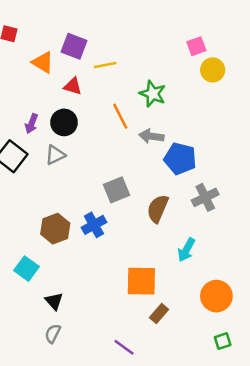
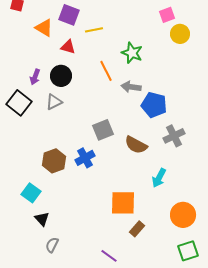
brown semicircle: (158, 209) -> (136, 145), turned -85
black triangle: (54, 301) -> (42, 219), moved
green square: (223, 341) -> (188, 251), size x1.5

